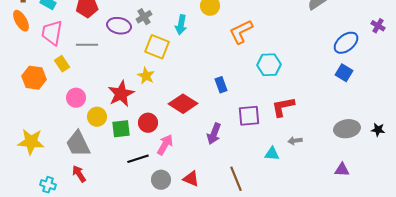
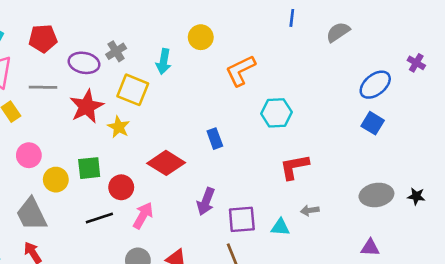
red star: (121, 94) -> (87, 106), moved
purple square: (249, 116) -> (242, 219), moved
green square: (121, 129) -> (89, 168), moved
black line: (138, 159) -> (99, 218), moved

